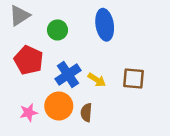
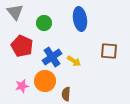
gray triangle: (19, 16) -> (15, 12), turned -36
brown square: (134, 78) -> (109, 51), moved
brown semicircle: (86, 113) -> (66, 94), moved

